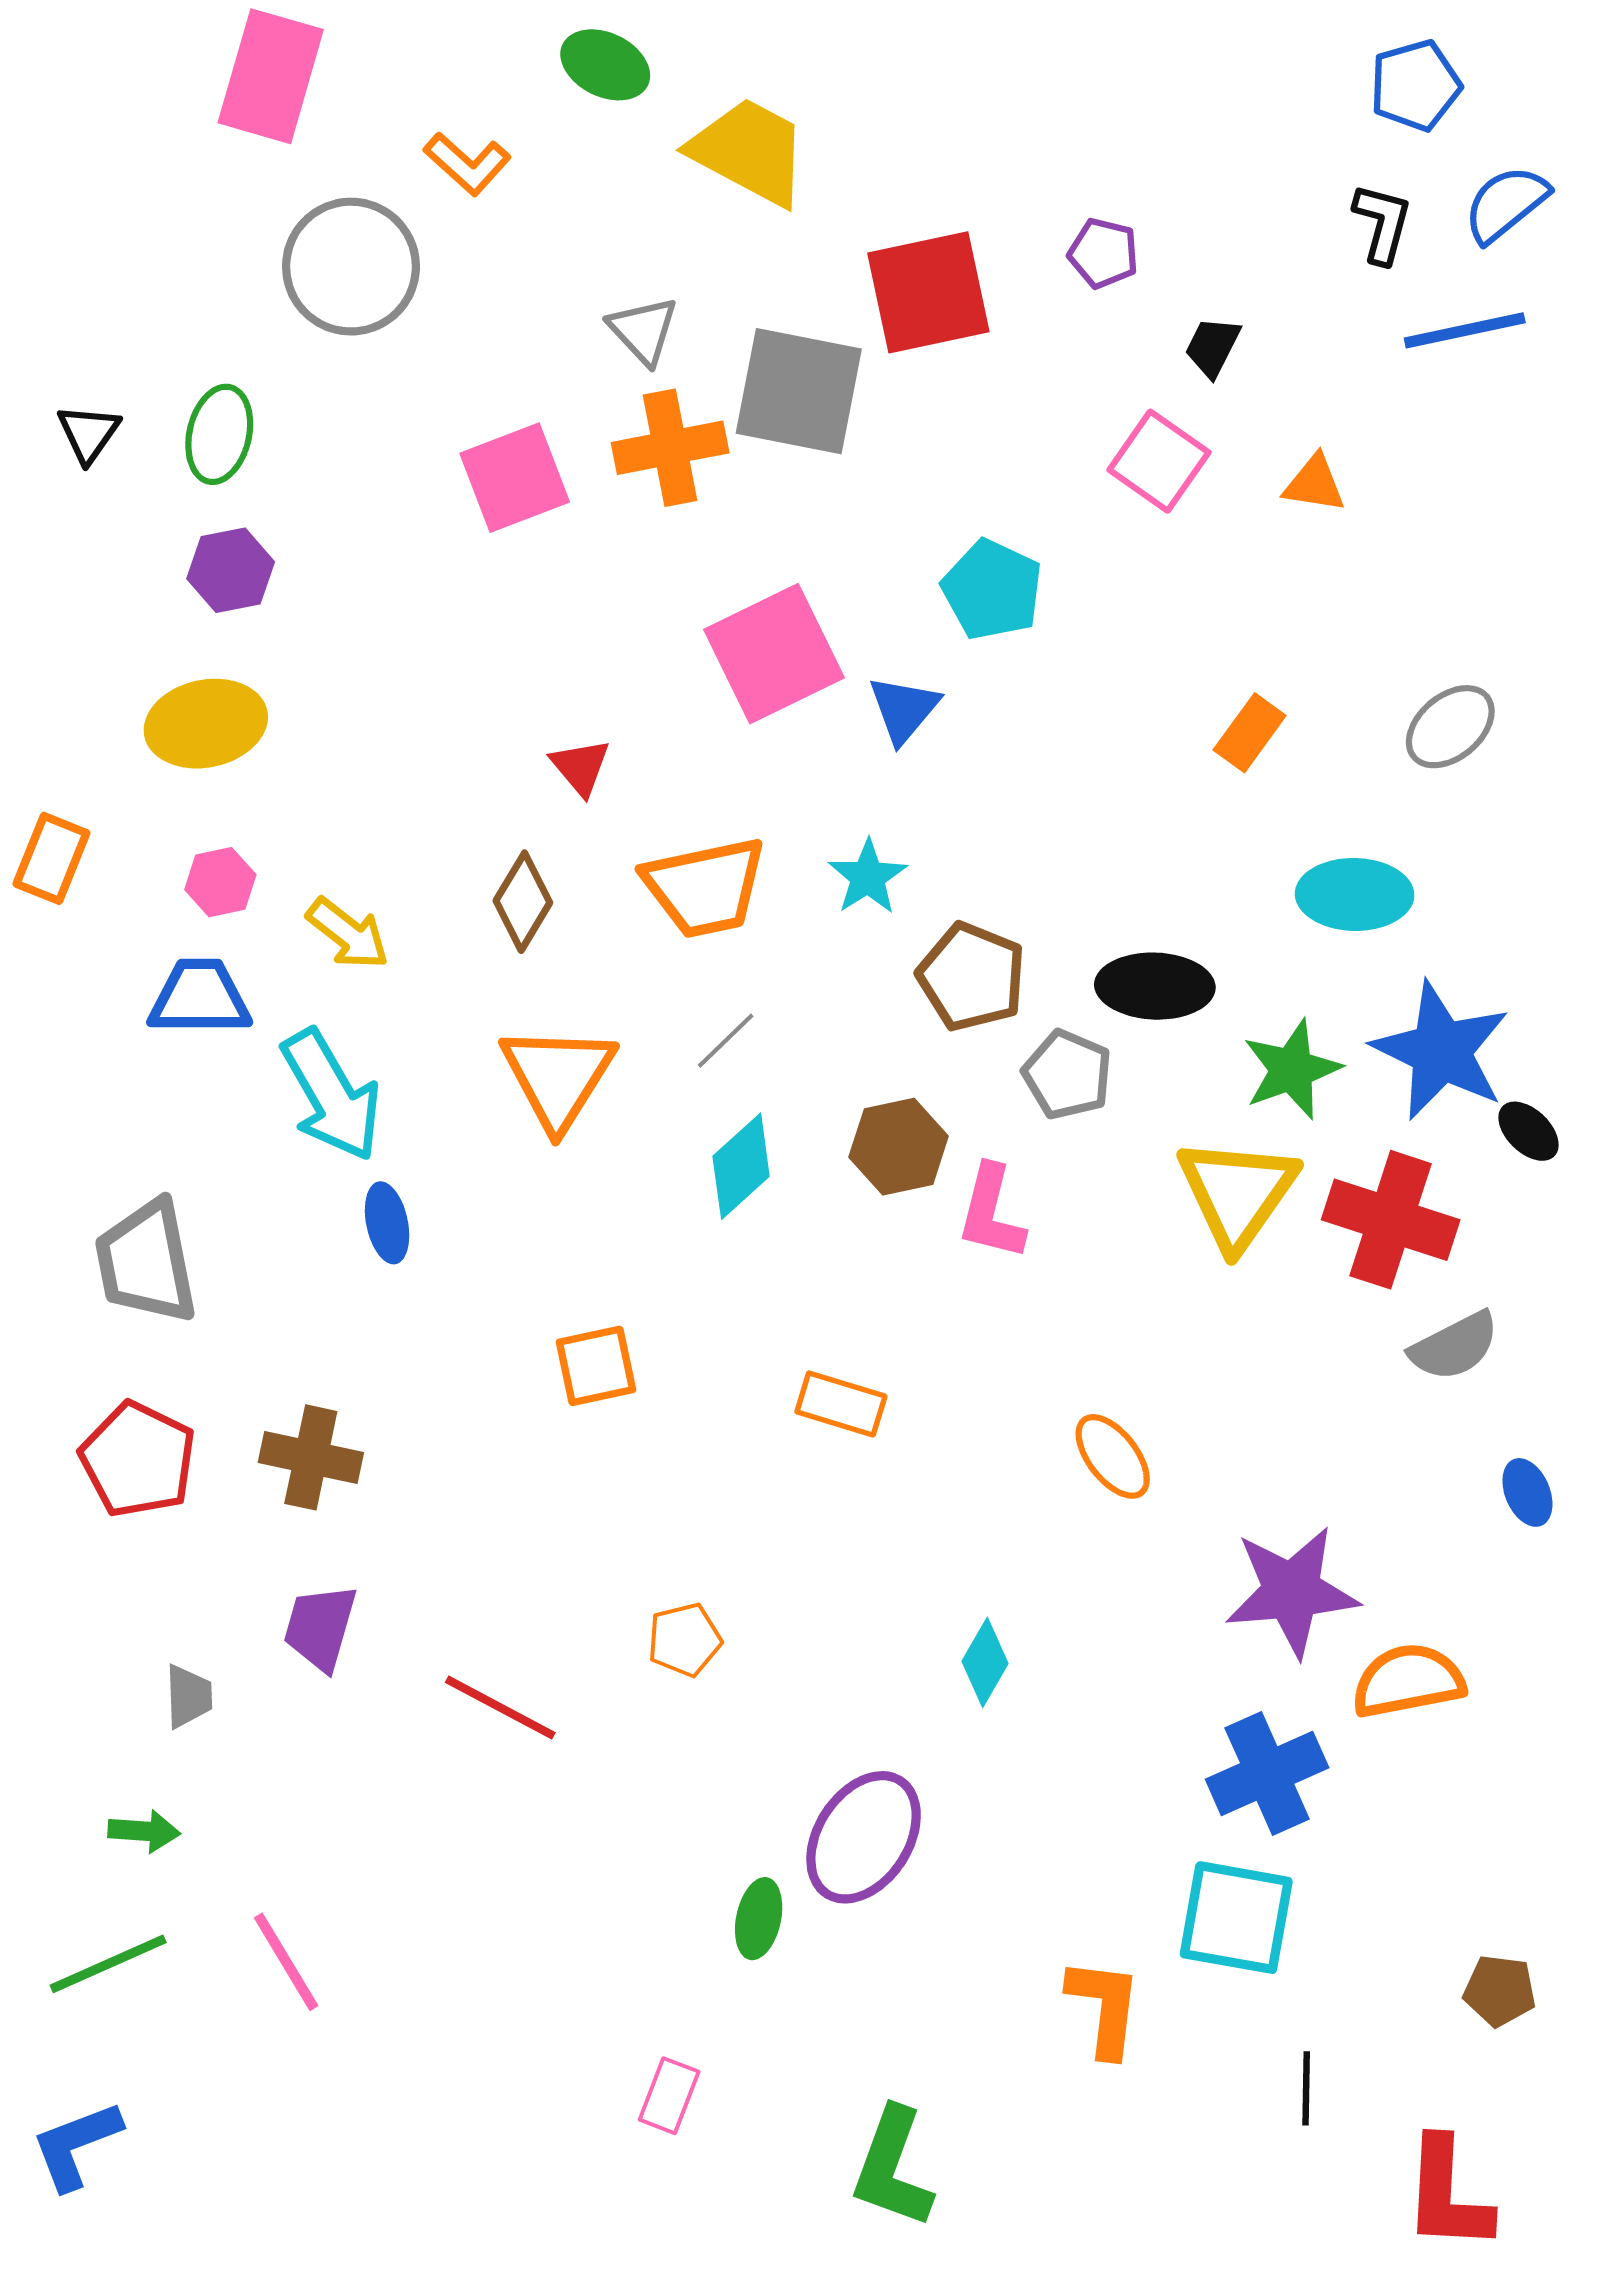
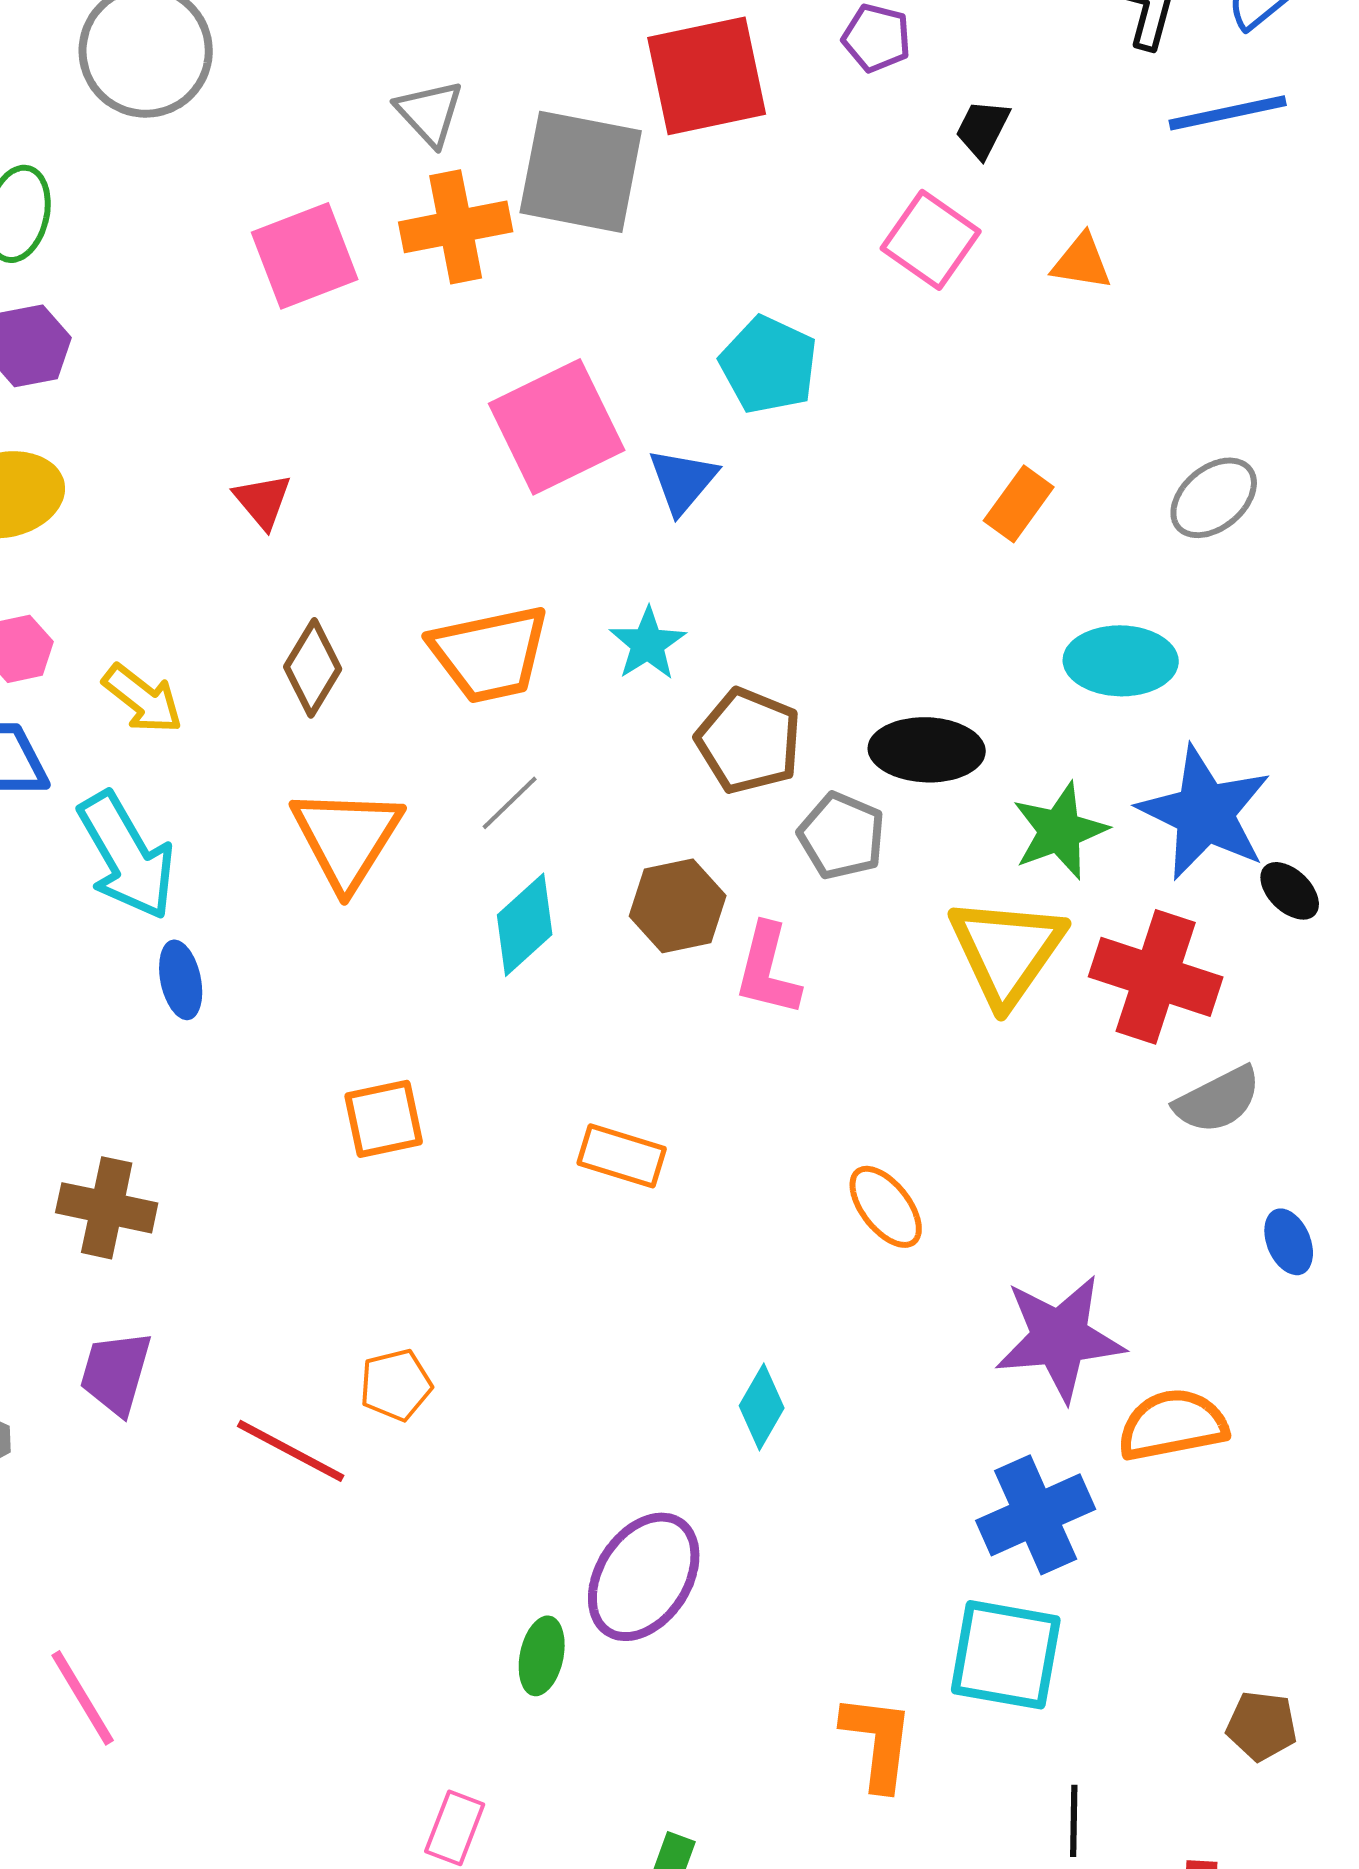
red triangle: (581, 767) -> (263, 501), moved
orange pentagon: (684, 1640) -> (396, 1385), moved

